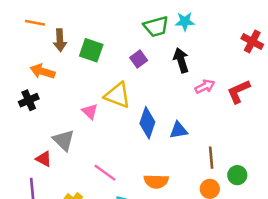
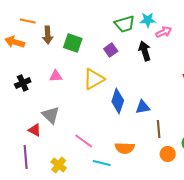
orange arrow: (42, 71) -> (15, 42), moved
pink arrow: (205, 86) -> (164, 32), moved
yellow triangle: (117, 95) -> (94, 79), turned -50
pink triangle: (90, 111) -> (56, 76), moved, turned -48
brown line: (211, 158) -> (159, 129), moved

